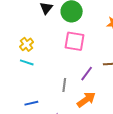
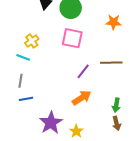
yellow cross: (27, 44) -> (32, 41), moved
gray line: (64, 85) -> (21, 81), moved

